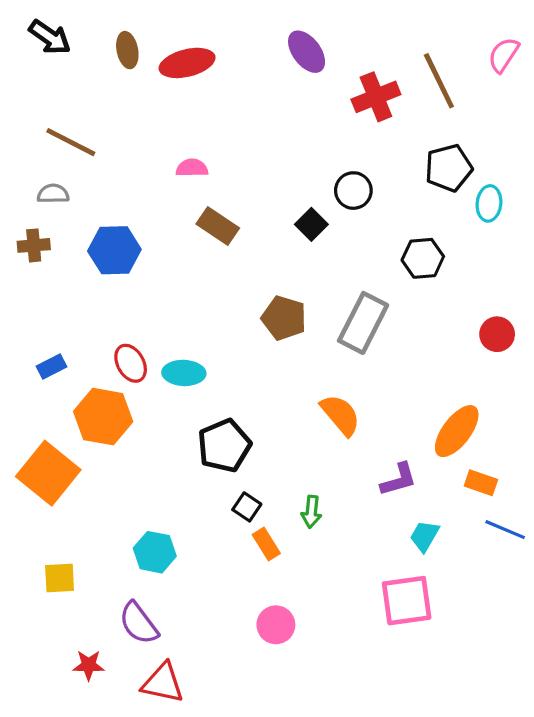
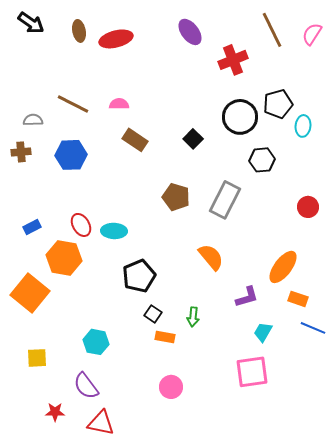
brown line: (439, 81) -> (272, 30), moved
brown line: (71, 142) -> (73, 104), moved
black circle: (353, 191) -> (240, 117), moved, size x1.5
orange rectangle: (266, 544) -> (165, 337), turned -48

